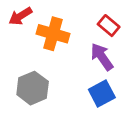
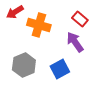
blue square: (102, 93) -> (60, 69), moved

